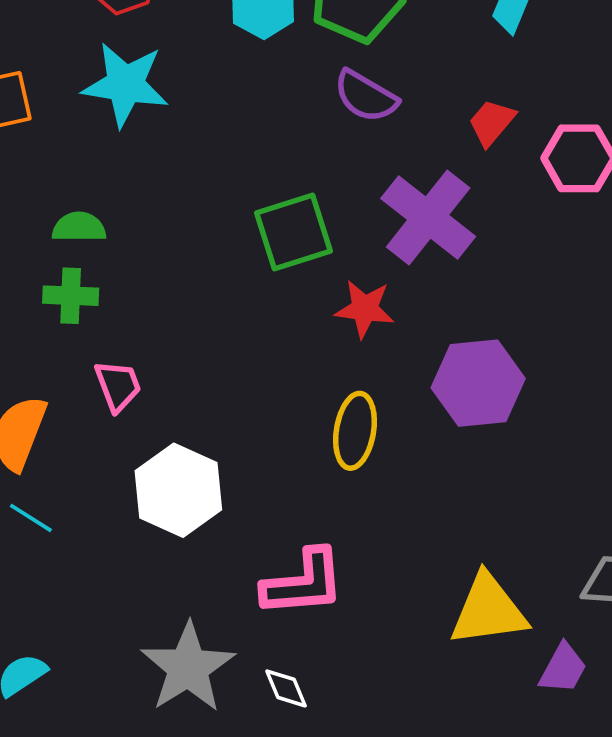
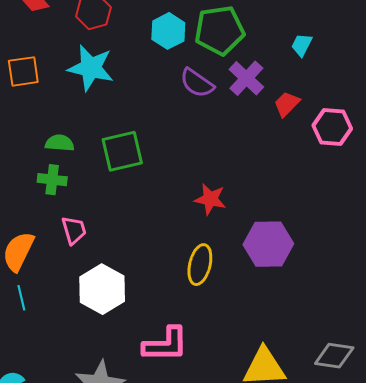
purple semicircle: (366, 96) -> (197, 83), moved
purple cross: (428, 217) -> (246, 78), moved, size x0.7
green square: (293, 232) -> (122, 151), moved
cyan line: (31, 518) -> (21, 298), turned 40

